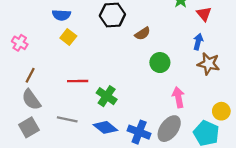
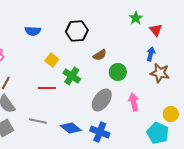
brown semicircle: (143, 34) -> (100, 55), moved
yellow square: (68, 37) -> (52, 60), moved
green cross: (107, 96) -> (72, 76), moved
gray ellipse: (169, 129) -> (102, 100), moved

